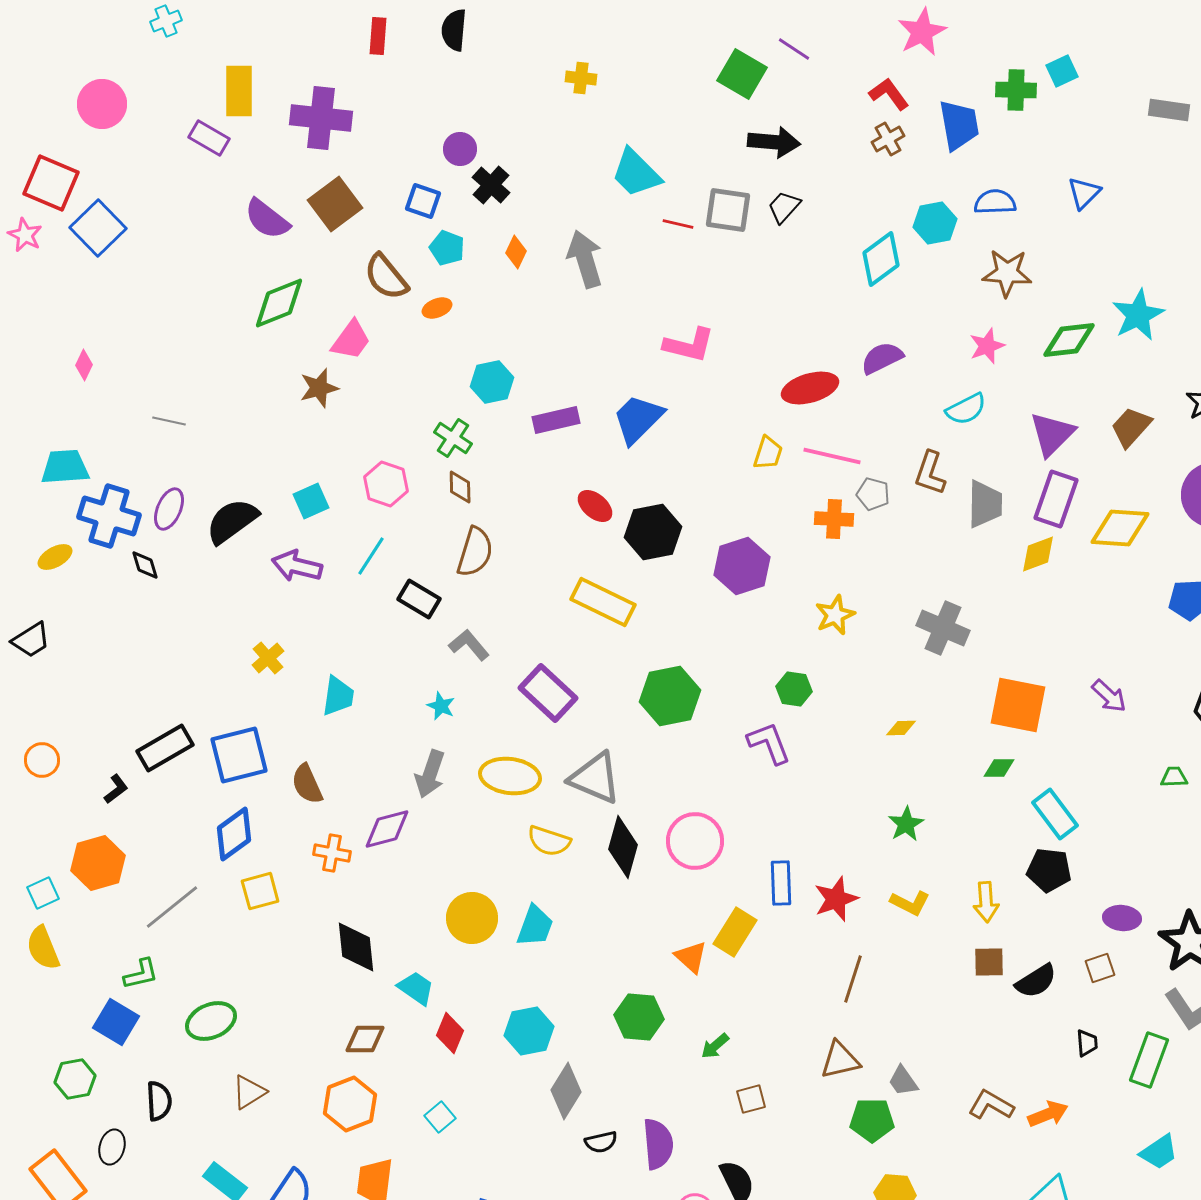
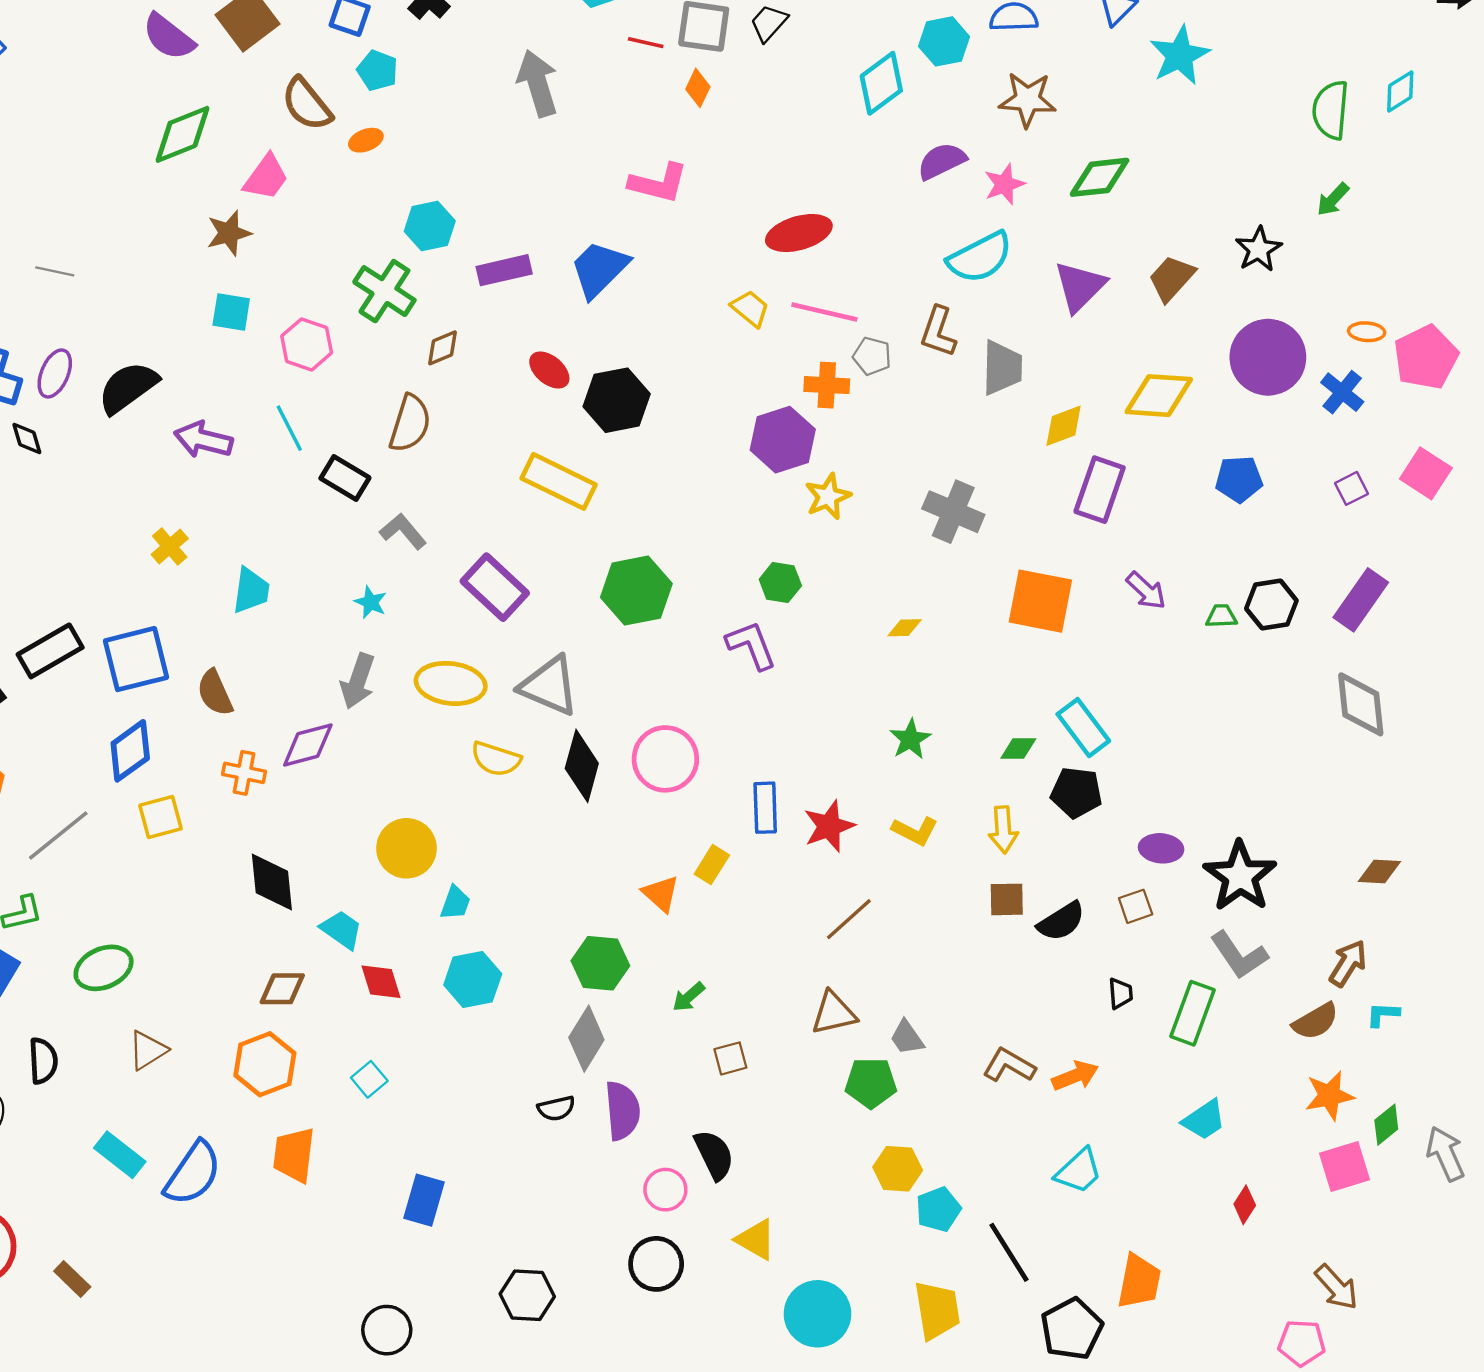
orange diamond: (516, 252) -> (698, 88), moved
cyan star: (1138, 315) -> (1180, 55), moved
purple semicircle: (882, 358) -> (942, 161), moved
cyan semicircle: (966, 409) -> (980, 257), size x1.4
green cross: (453, 438) -> (384, 291), size x1.4
yellow trapezoid: (768, 453) -> (750, 308), turned -69
brown diamond: (460, 487) -> (442, 348), moved, turned 68
purple rectangle: (1056, 499) -> (1100, 490), moved
cyan square: (311, 501) -> (231, 312), moved, turned 33
cyan line: (371, 556) -> (289, 428), turned -60
purple hexagon: (742, 566) -> (783, 440), moved
green diamond: (999, 768) -> (1018, 748), moved
green trapezoid: (1174, 777) -> (1221, 616), moved
cyan trapezoid: (535, 926) -> (455, 903), moved, size x0.7
yellow rectangle: (735, 932) -> (712, 865), size x0.7
brown line: (853, 979) -> (849, 919), turned 30
red diamond: (450, 1033) -> (381, 982), turned -39
gray diamond: (566, 1091) -> (586, 1039), moved

